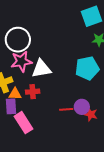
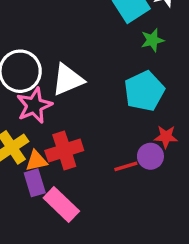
white triangle: (41, 69) -> (68, 80), moved
red cross: (33, 92) -> (64, 150), size x1.5
red star: (91, 114) -> (166, 137), moved

